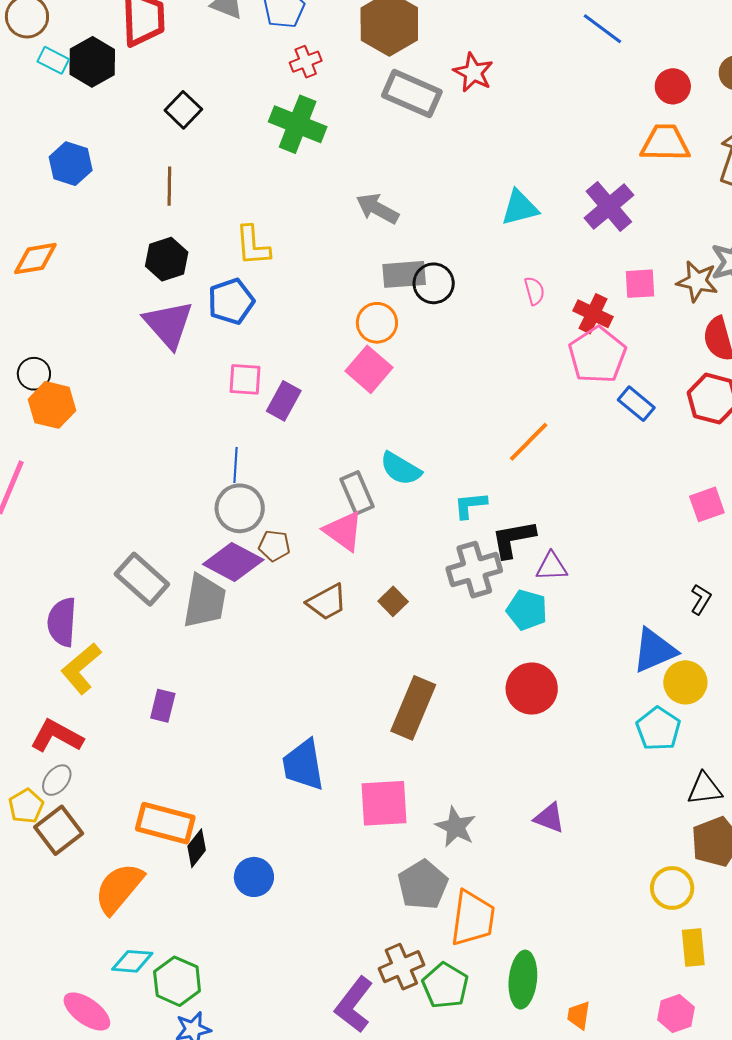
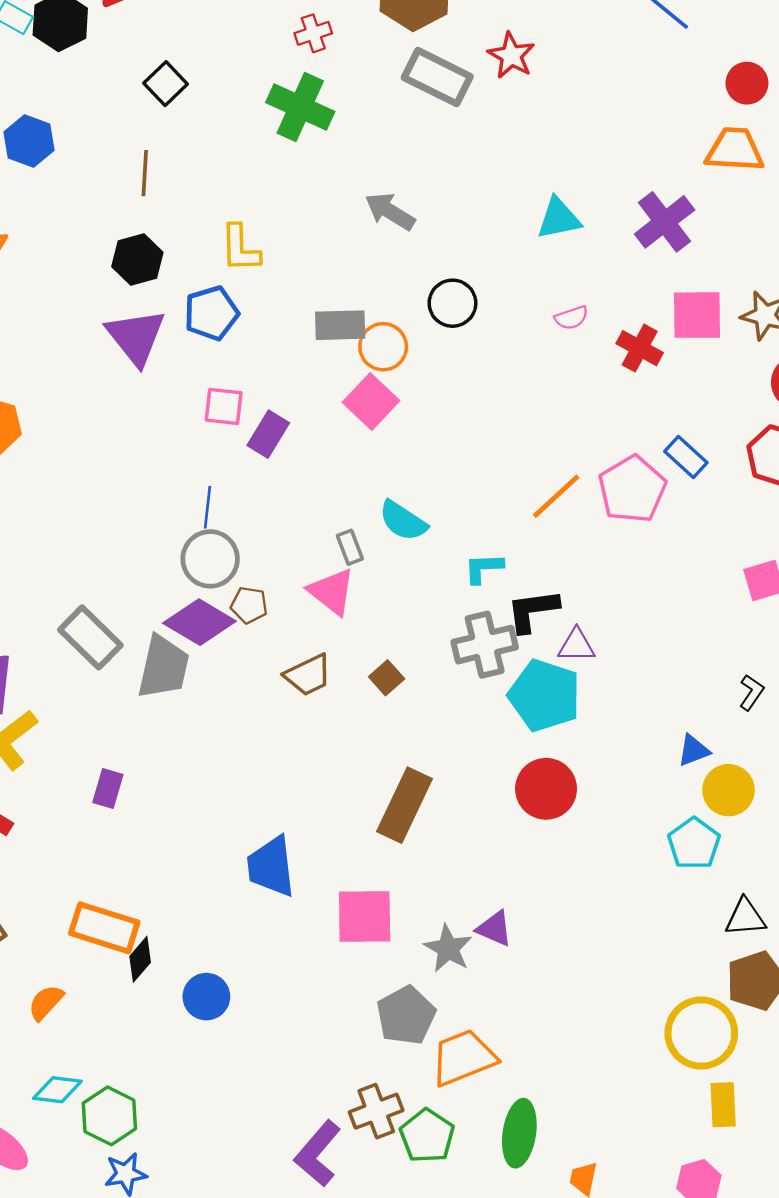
gray rectangle: (404, 274) -> (340, 325), moved
pink square: (640, 284) -> (697, 315), size x1.4
pink semicircle: (534, 291) -> (571, 318), turned 84
pink pentagon: (597, 355) -> (632, 489), moved
gray rectangle: (357, 493) -> (350, 547), size x0.7
cyan pentagon: (527, 610) -> (545, 696), size x1.5
blue triangle: (654, 650) -> (694, 750), size x0.6
purple triangle: (549, 818) -> (495, 929), moved
orange semicircle: (119, 888) -> (46, 1002), size x0.6
yellow circle: (672, 888) -> (701, 1033), size x1.4
orange trapezoid: (473, 918) -> (463, 1058), turned -122

